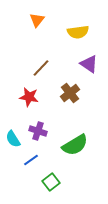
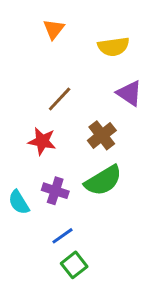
green semicircle: (75, 145) -> (103, 181), moved
blue line: (31, 160) -> (62, 236), moved

